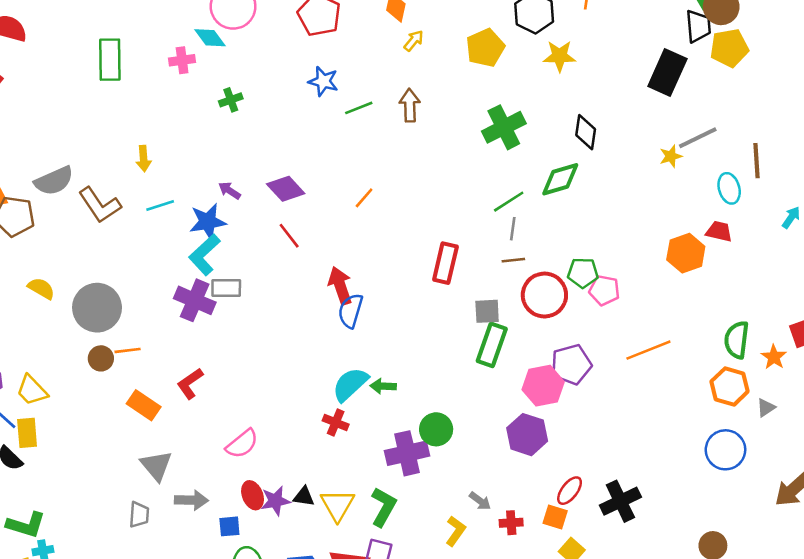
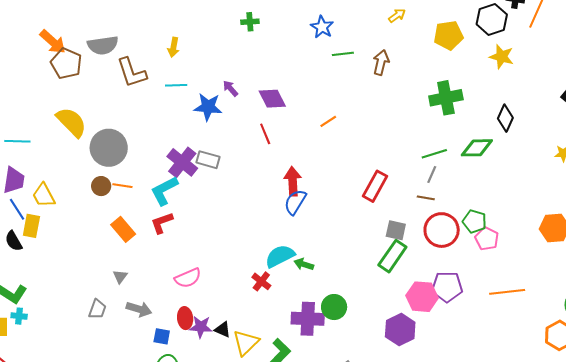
cyan L-shape: (204, 255) -> (164, 191), moved
yellow semicircle: (41, 288) -> (71, 122), size x1.6
gray triangle: (156, 466) -> (120, 277), size x0.6

